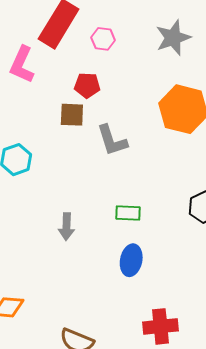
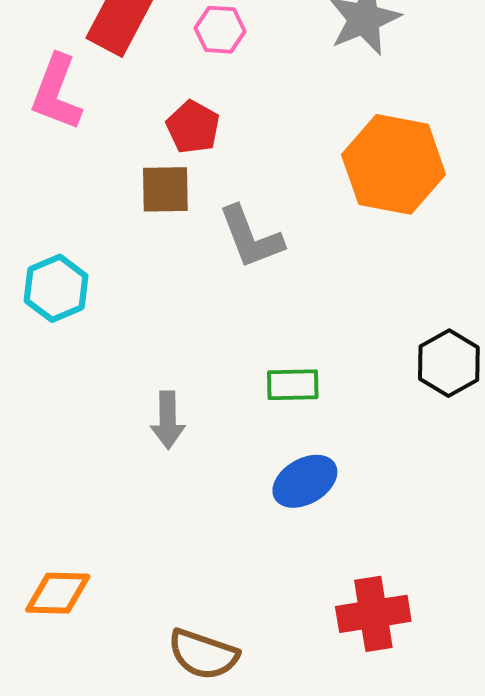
red pentagon: (87, 85) -> (193, 127), turned 30
blue ellipse: (131, 260) -> (305, 481), turned 52

